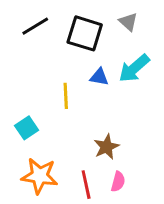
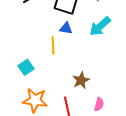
blue triangle: (99, 77) -> (66, 28), moved
pink semicircle: (118, 182) -> (99, 104), moved

